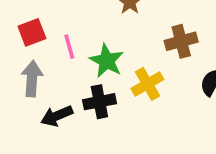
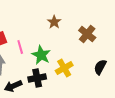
brown cross: (181, 41) -> (87, 34), moved, turned -36

